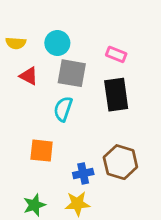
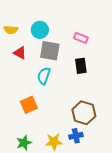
black rectangle: (116, 95) -> (81, 66), size x0.7
orange square: (42, 151) -> (29, 105), turned -30
blue cross: (83, 174) -> (76, 136), moved

